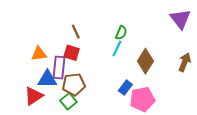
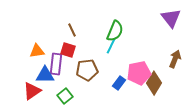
green semicircle: (121, 33) -> (115, 31), size x1.5
brown diamond: (145, 61) -> (154, 83), moved
brown pentagon: (74, 84) -> (87, 70), moved
pink pentagon: (142, 99) -> (139, 73), moved

